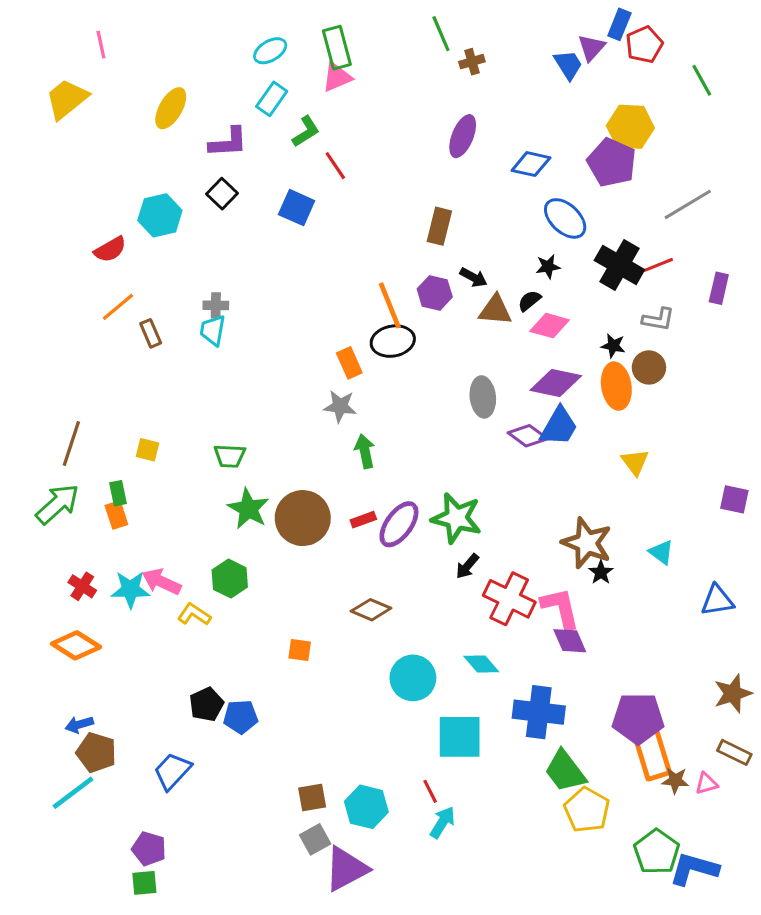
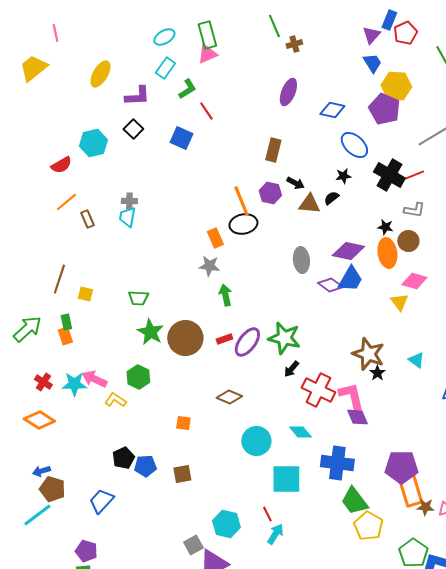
blue trapezoid: (568, 65) -> (372, 63), moved
pink diamond: (550, 326) -> (414, 281), moved
brown line: (71, 444) -> (59, 279), moved
brown square: (312, 797) -> (182, 474), moved

